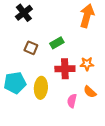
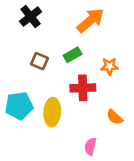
orange arrow: (87, 16) -> (90, 20), moved, turned 35
orange star: (87, 64) -> (110, 66), moved
pink semicircle: (72, 101) -> (90, 146), moved

